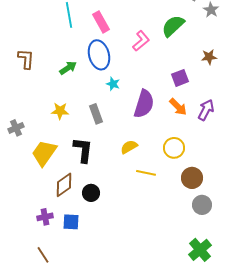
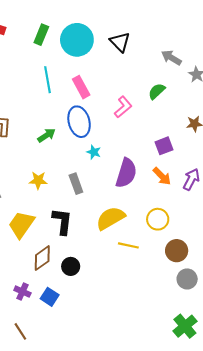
green semicircle: (173, 26) -> (157, 91), size x0.7
yellow semicircle: (129, 147) -> (111, 218), size x1.6
purple cross: (45, 217) -> (22, 292), turned 35
blue square: (71, 222) -> (50, 297), turned 30

